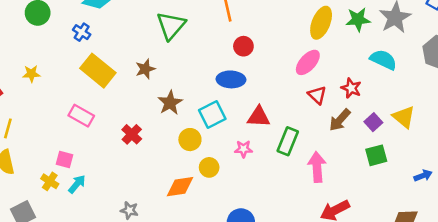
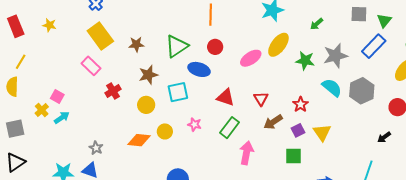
green star: (358, 19) -> (305, 61), moved
green triangle: (171, 26) -> (177, 46), moved
cyan semicircle: (383, 60) -> (332, 88), moved
pink ellipse: (308, 62) -> (251, 58), moved
red star: (351, 88) -> (301, 104), moved
pink rectangle: (81, 116) -> (91, 66), moved
red triangle: (259, 117) -> (226, 97), moved
yellow circle: (190, 140) -> (146, 105), moved

